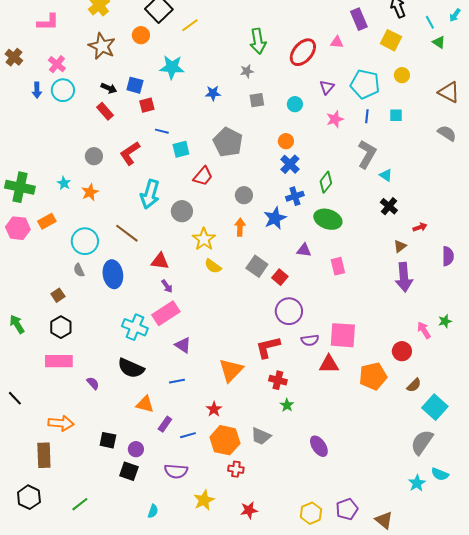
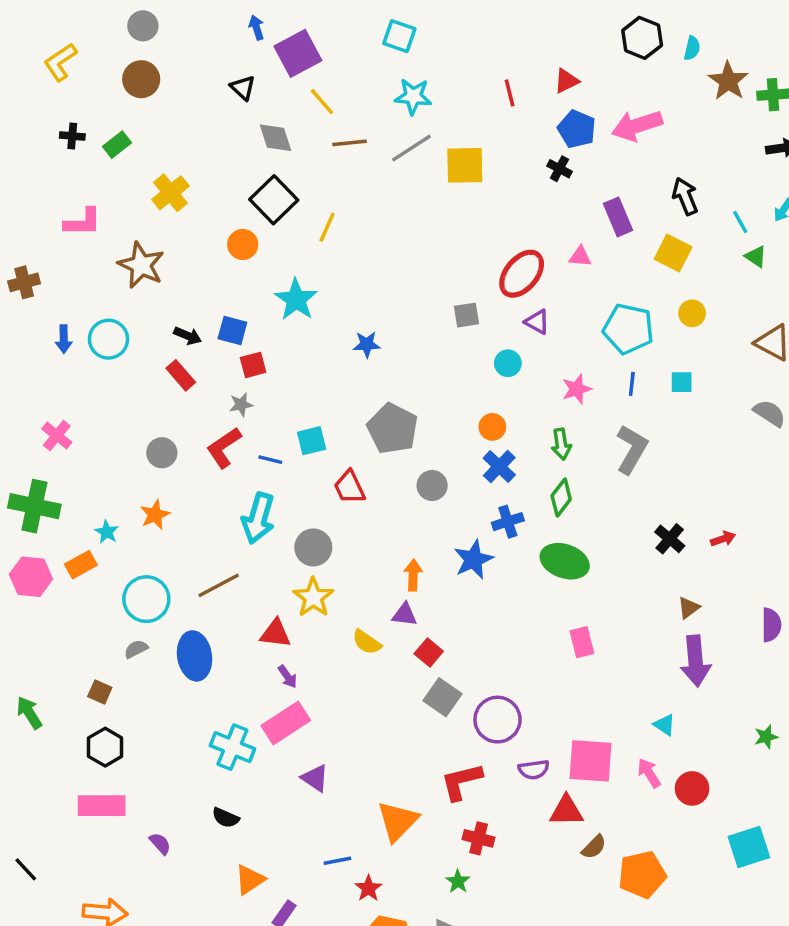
yellow line: (190, 25) -> (327, 227), turned -30
green arrow: (258, 41) -> (561, 444), moved, size x0.7
brown star: (102, 46) -> (141, 265), moved
brown cross: (14, 57) -> (24, 282), turned 36
pink cross: (57, 64) -> (57, 436), moved
cyan star: (172, 67) -> (296, 300), turned 30
gray star: (247, 71) -> (241, 405), moved
purple triangle: (327, 87) -> (537, 322), moved, turned -42
gray square: (257, 100) -> (467, 315), moved
blue line: (162, 131) -> (270, 460), moved
cyan triangle: (386, 175) -> (665, 725), moved
red trapezoid: (203, 176) -> (349, 487), turned 115
cyan star: (64, 183) -> (107, 532), moved
gray circle: (244, 195) -> (432, 485), moved
red arrow: (420, 227) -> (723, 539), moved
brown line: (127, 233) -> (219, 585), turned -65
yellow star: (204, 239) -> (313, 597), moved
purple triangle: (304, 250) -> (405, 615), moved
gray square: (257, 266) -> (442, 697), moved
gray semicircle: (79, 270) -> (136, 649), turned 88
red square: (280, 277) -> (429, 652), moved
brown square: (58, 295) -> (100, 692), turned -32
green arrow: (17, 324) -> (29, 713), moved
pink arrow: (424, 330) -> (649, 773), moved
black semicircle: (131, 368) -> (226, 818), size x0.6
orange pentagon: (373, 376) -> (642, 875), moved
blue line: (177, 381) -> (337, 861), moved
brown semicircle: (414, 385) -> (594, 847), moved
orange triangle: (145, 404) -> (250, 880), turned -48
green star: (287, 405) -> (458, 881), moved
cyan square: (435, 407) -> (749, 847), moved, turned 30

